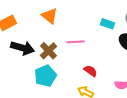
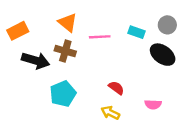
pink line: (76, 42) -> (100, 37), moved
brown cross: (49, 51) -> (65, 51), moved, turned -30

